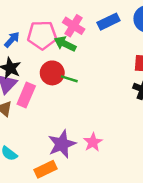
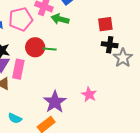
green arrow: (65, 44) -> (60, 19), moved
pink star: (93, 142) -> (89, 94), moved

